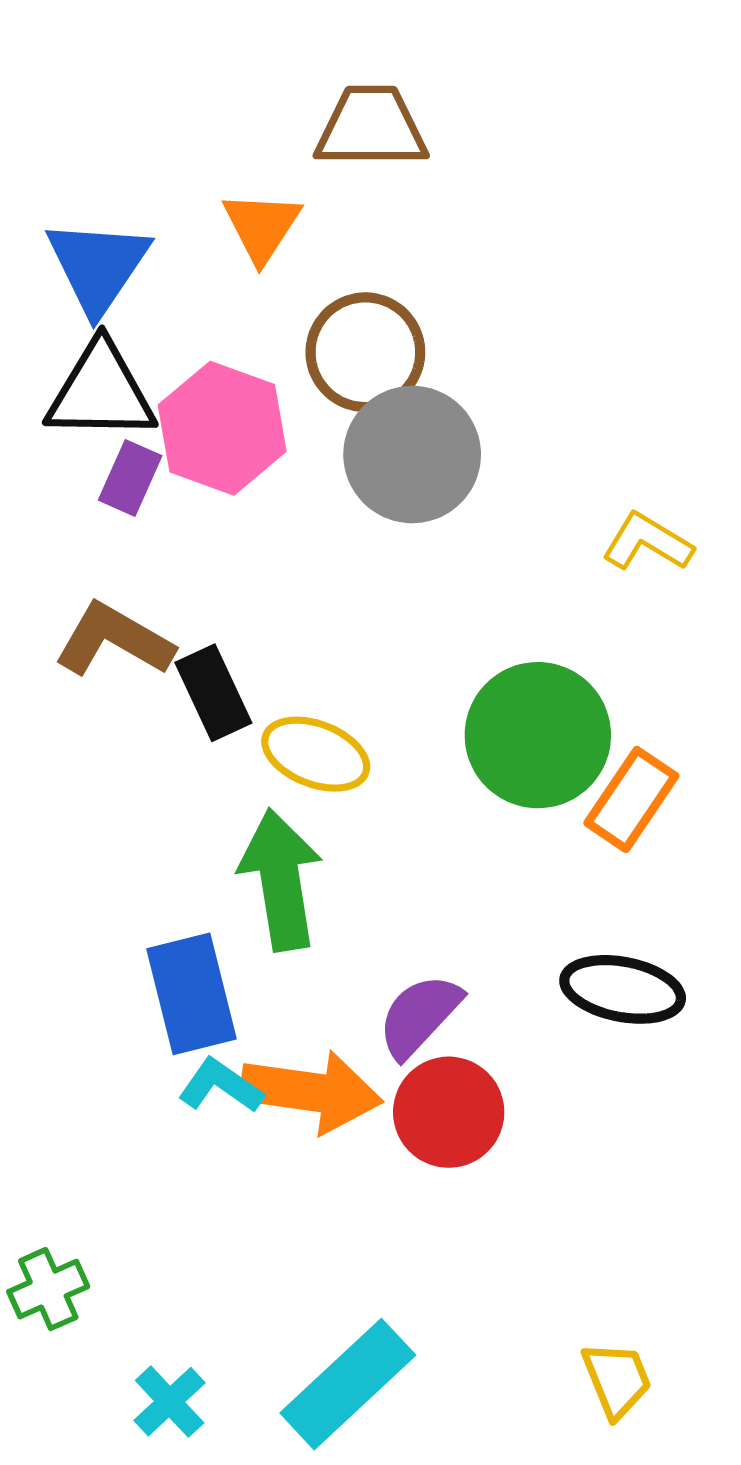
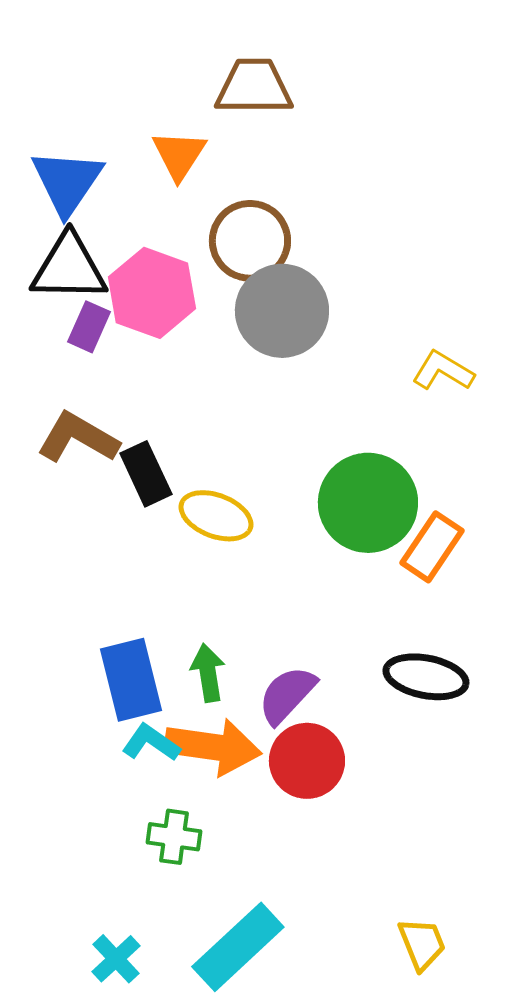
green arrow: (281, 880) -> (208, 673), moved, size x0.6
green cross: (48, 1289) -> (174, 837), moved, turned 32

